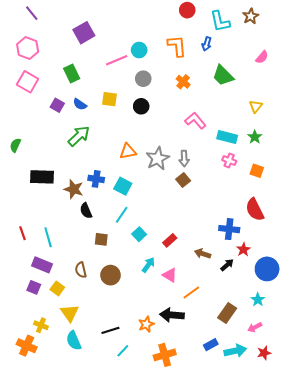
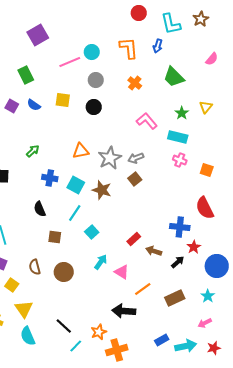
green arrow: (79, 136) -> (33, 151), moved, size x0.6
green star: (255, 137) -> (182, 113), moved
gray arrow: (184, 158) -> (136, 158), turned 70
brown star: (74, 189) -> (102, 190), moved
red rectangle: (170, 240) -> (134, 239), moved
brown rectangle: (227, 313) -> (175, 298), moved, turned 30
orange star: (146, 324) -> (99, 332), moved
black line: (110, 330) -> (64, 326), turned 60

